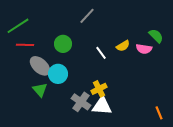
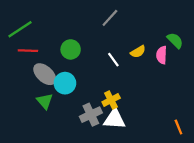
gray line: (87, 16) -> (110, 18), moved
pink semicircle: (144, 49) -> (162, 55), turned 84
gray cross: (81, 102) -> (91, 115), turned 30

